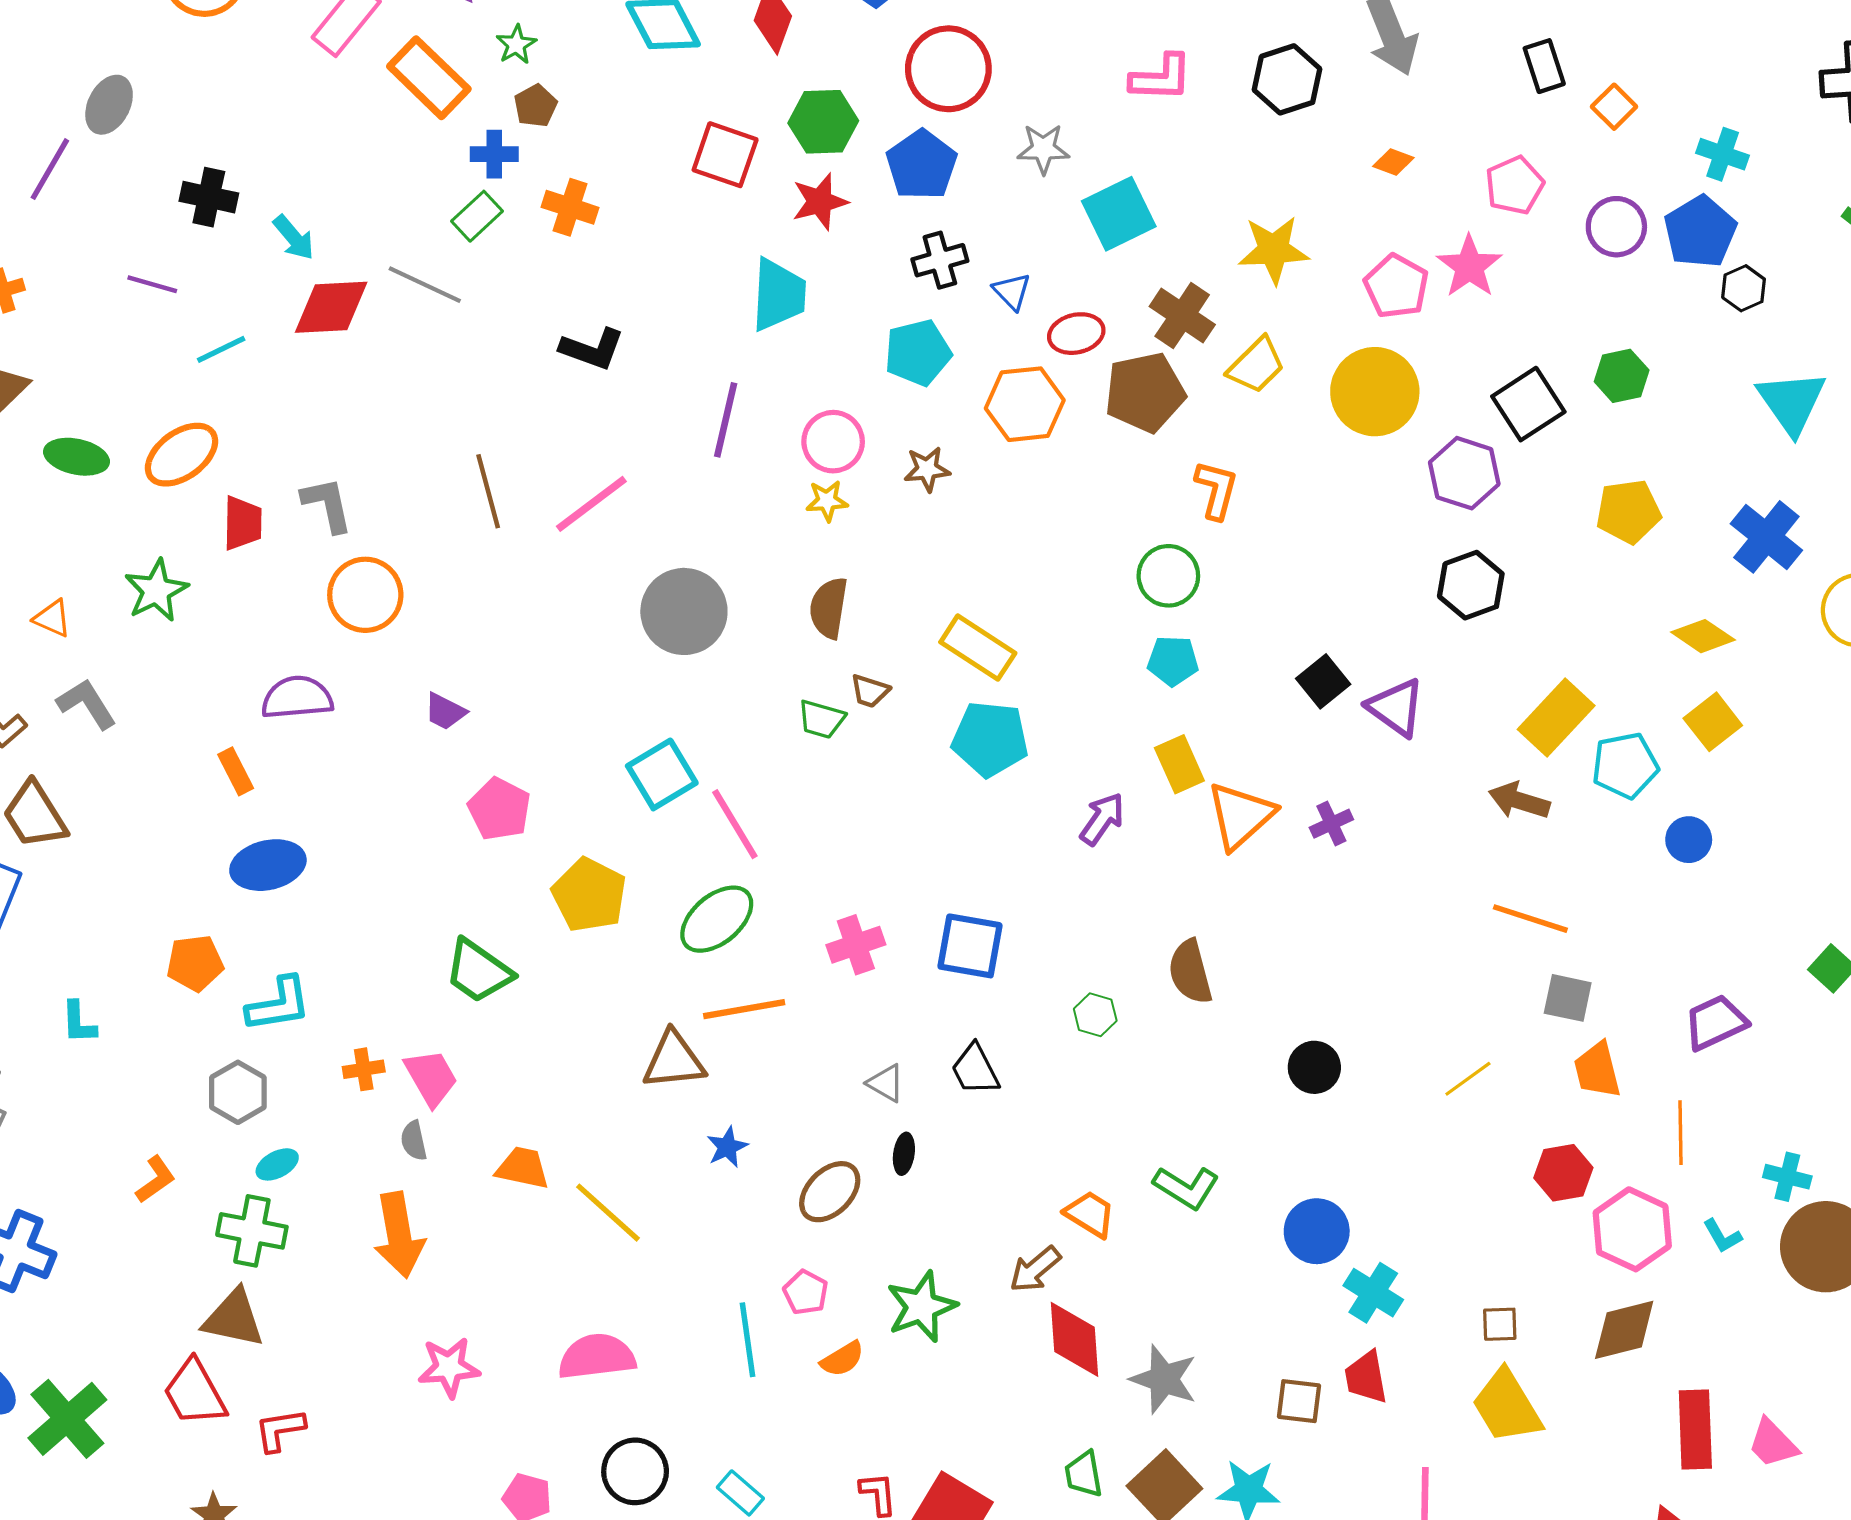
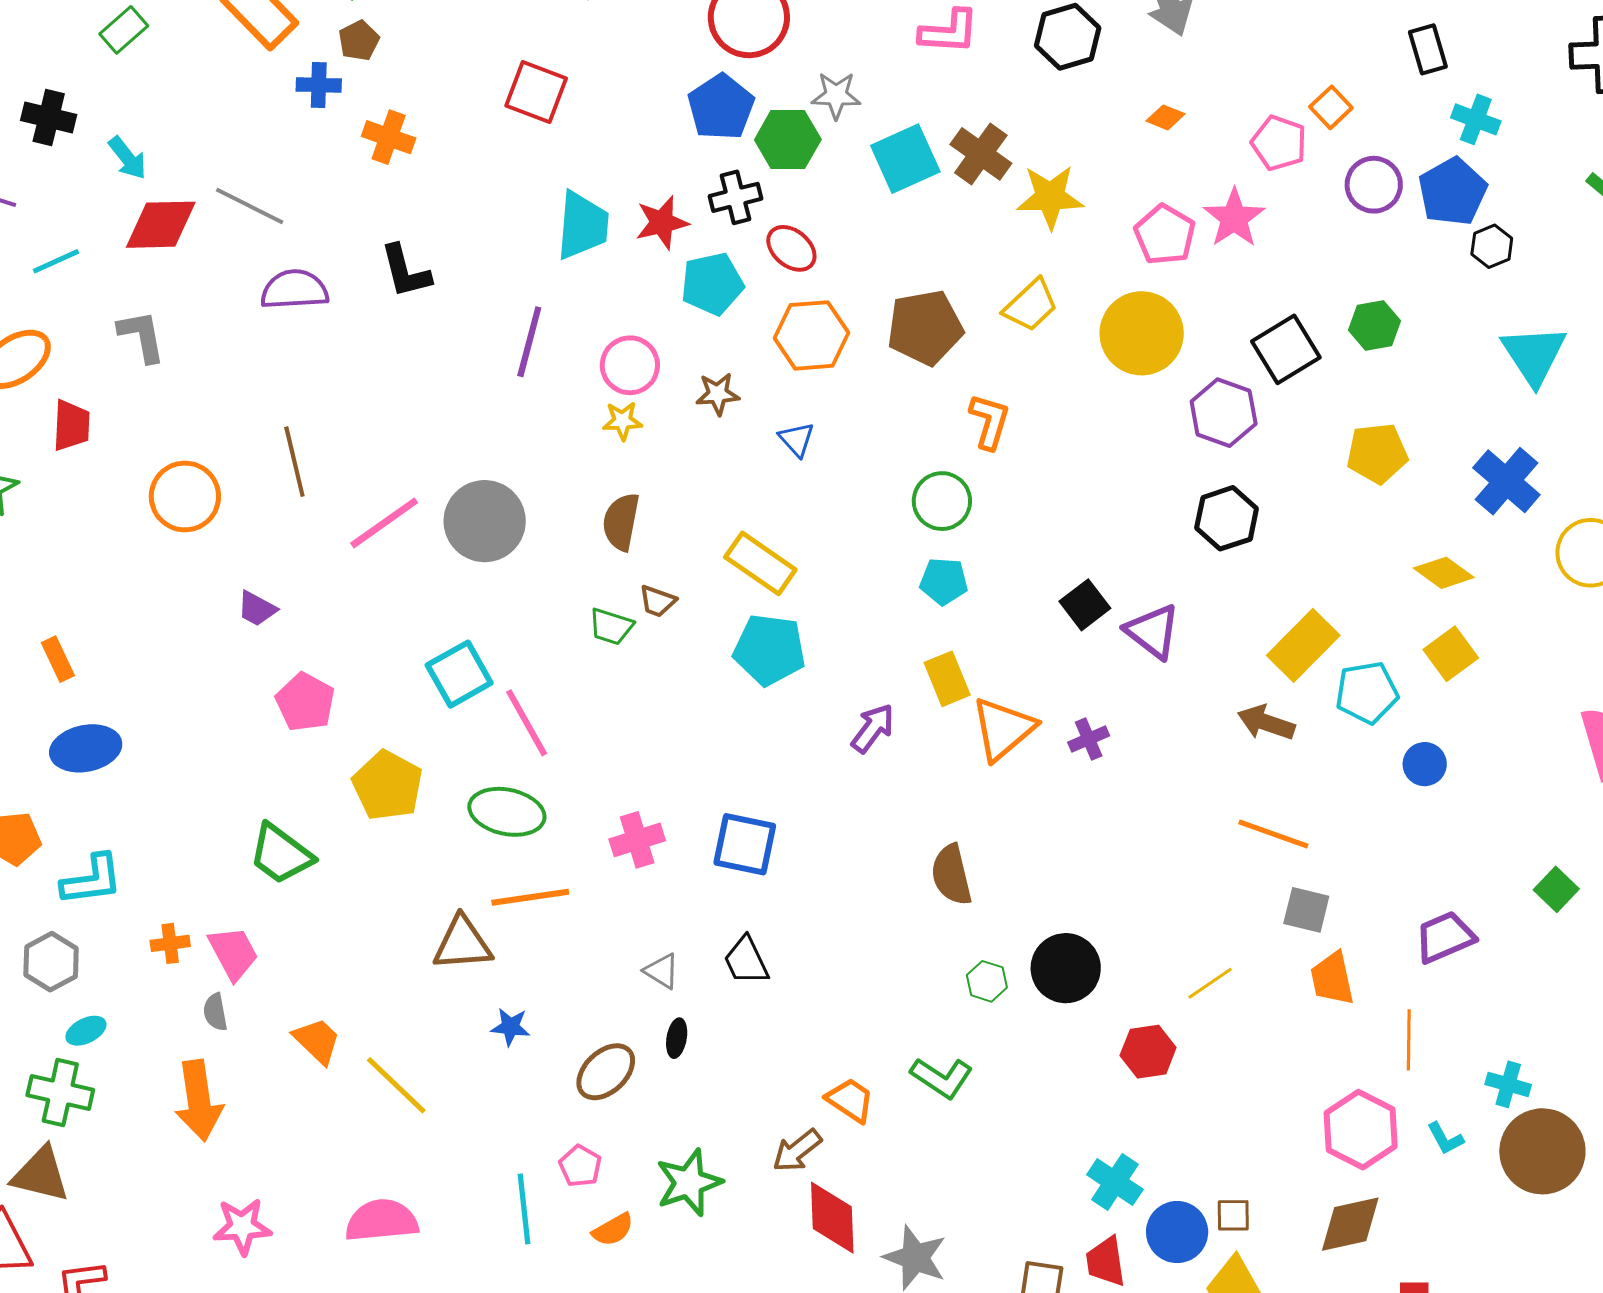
black rectangle: (1544, 66) -> (1428, 49), moved
orange square: (1614, 107) -> (1331, 107), moved
green hexagon: (823, 122) -> (788, 140), moved
pink pentagon: (1515, 185) -> (1279, 143), turned -30
red star: (820, 202) -> (662, 222), moved
green rectangle: (477, 216) -> (124, 30), moved
blue triangle: (1012, 291) -> (797, 439), moved
brown cross: (1182, 316) -> (981, 154), moved
red ellipse: (1076, 334) -> (791, 248), moved, turned 51
black L-shape: (592, 349) -> (406, 271), turned 54
brown line: (488, 491) -> (294, 462), moved
pink line: (591, 504) -> (384, 523), moved
gray L-shape: (327, 505) -> (142, 336), moved
purple semicircle: (297, 698) -> (294, 290), moved
green ellipse: (717, 919) -> (507, 812), turned 50
green hexagon: (1095, 1015) -> (987, 981), moved
black circle: (1314, 1067) -> (1066, 968), size x1.4
blue star: (727, 1147) -> (510, 1027), turned 30
orange trapezoid: (523, 1168) -> (317, 1041), turned 30
red hexagon: (1563, 1173) -> (1148, 1052), moved
blue circle: (1317, 1231) -> (1177, 1232), moved

